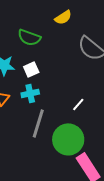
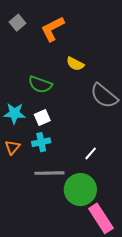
yellow semicircle: (63, 17) -> (75, 64), turned 60
gray line: (38, 123) -> (49, 173), turned 72

